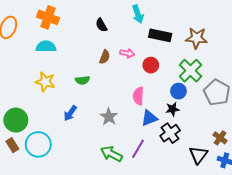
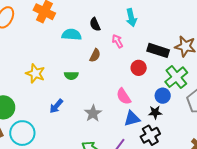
black rectangle: (160, 35) -> (158, 50), moved
cyan semicircle: (46, 47) -> (72, 35), moved
pink arrow: (127, 53) -> (117, 41), moved, turned -136
pink semicircle: (138, 96) -> (124, 96), turned -42

